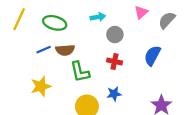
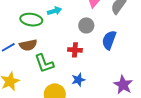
green ellipse: (55, 23) -> (31, 20), moved
gray circle: (115, 35) -> (86, 25), moved

